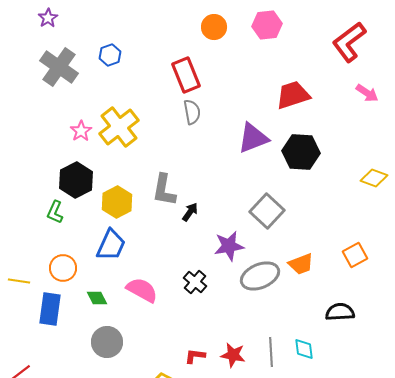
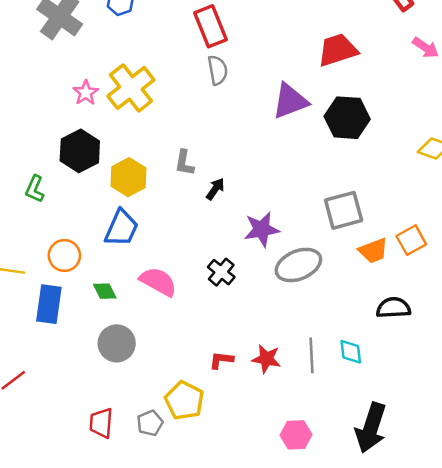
gray L-shape: (164, 190) -> (184, 163), size x0.7
gray square: (267, 211) -> (344, 210), moved, turned 32
green L-shape: (55, 212) -> (35, 189), moved
orange trapezoid: (301, 264) -> (373, 251), moved

